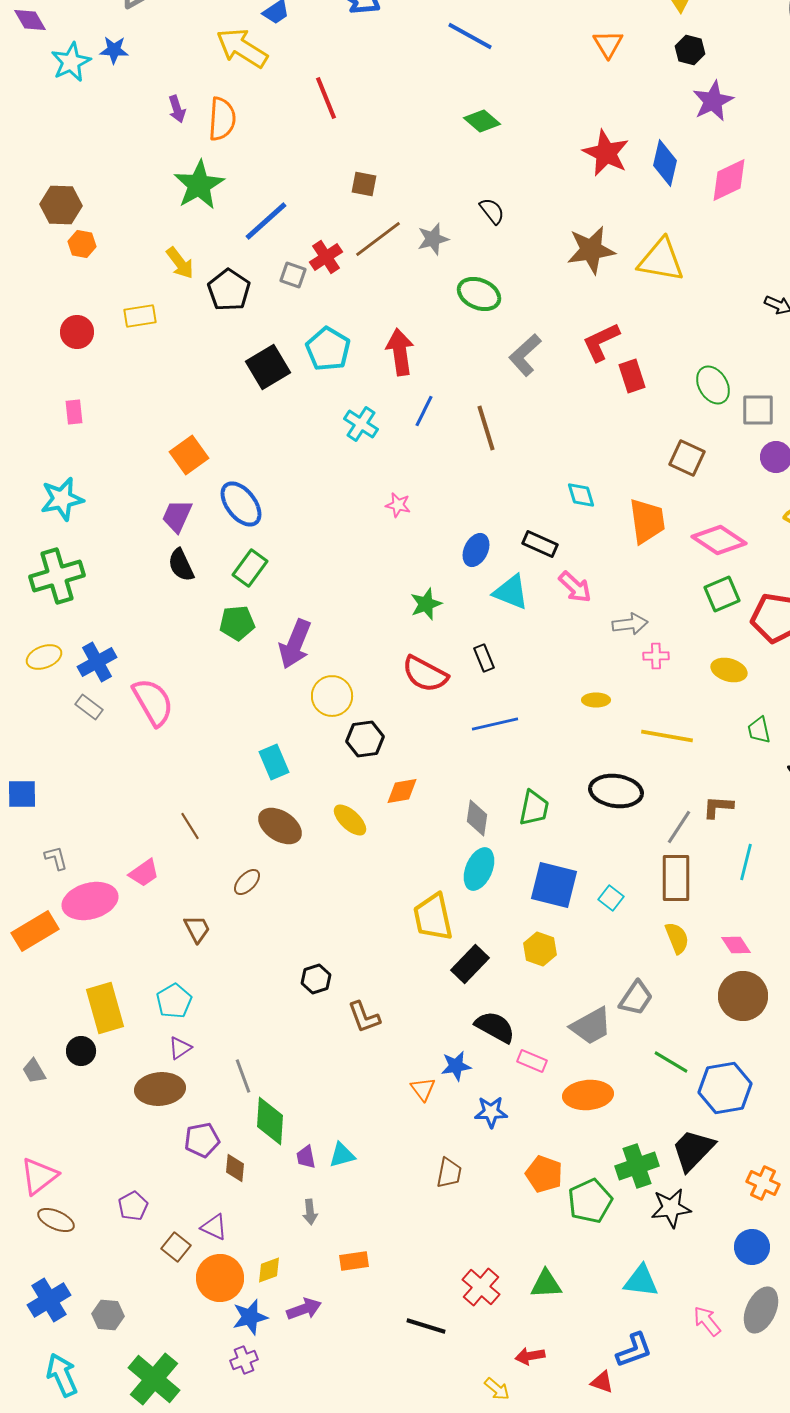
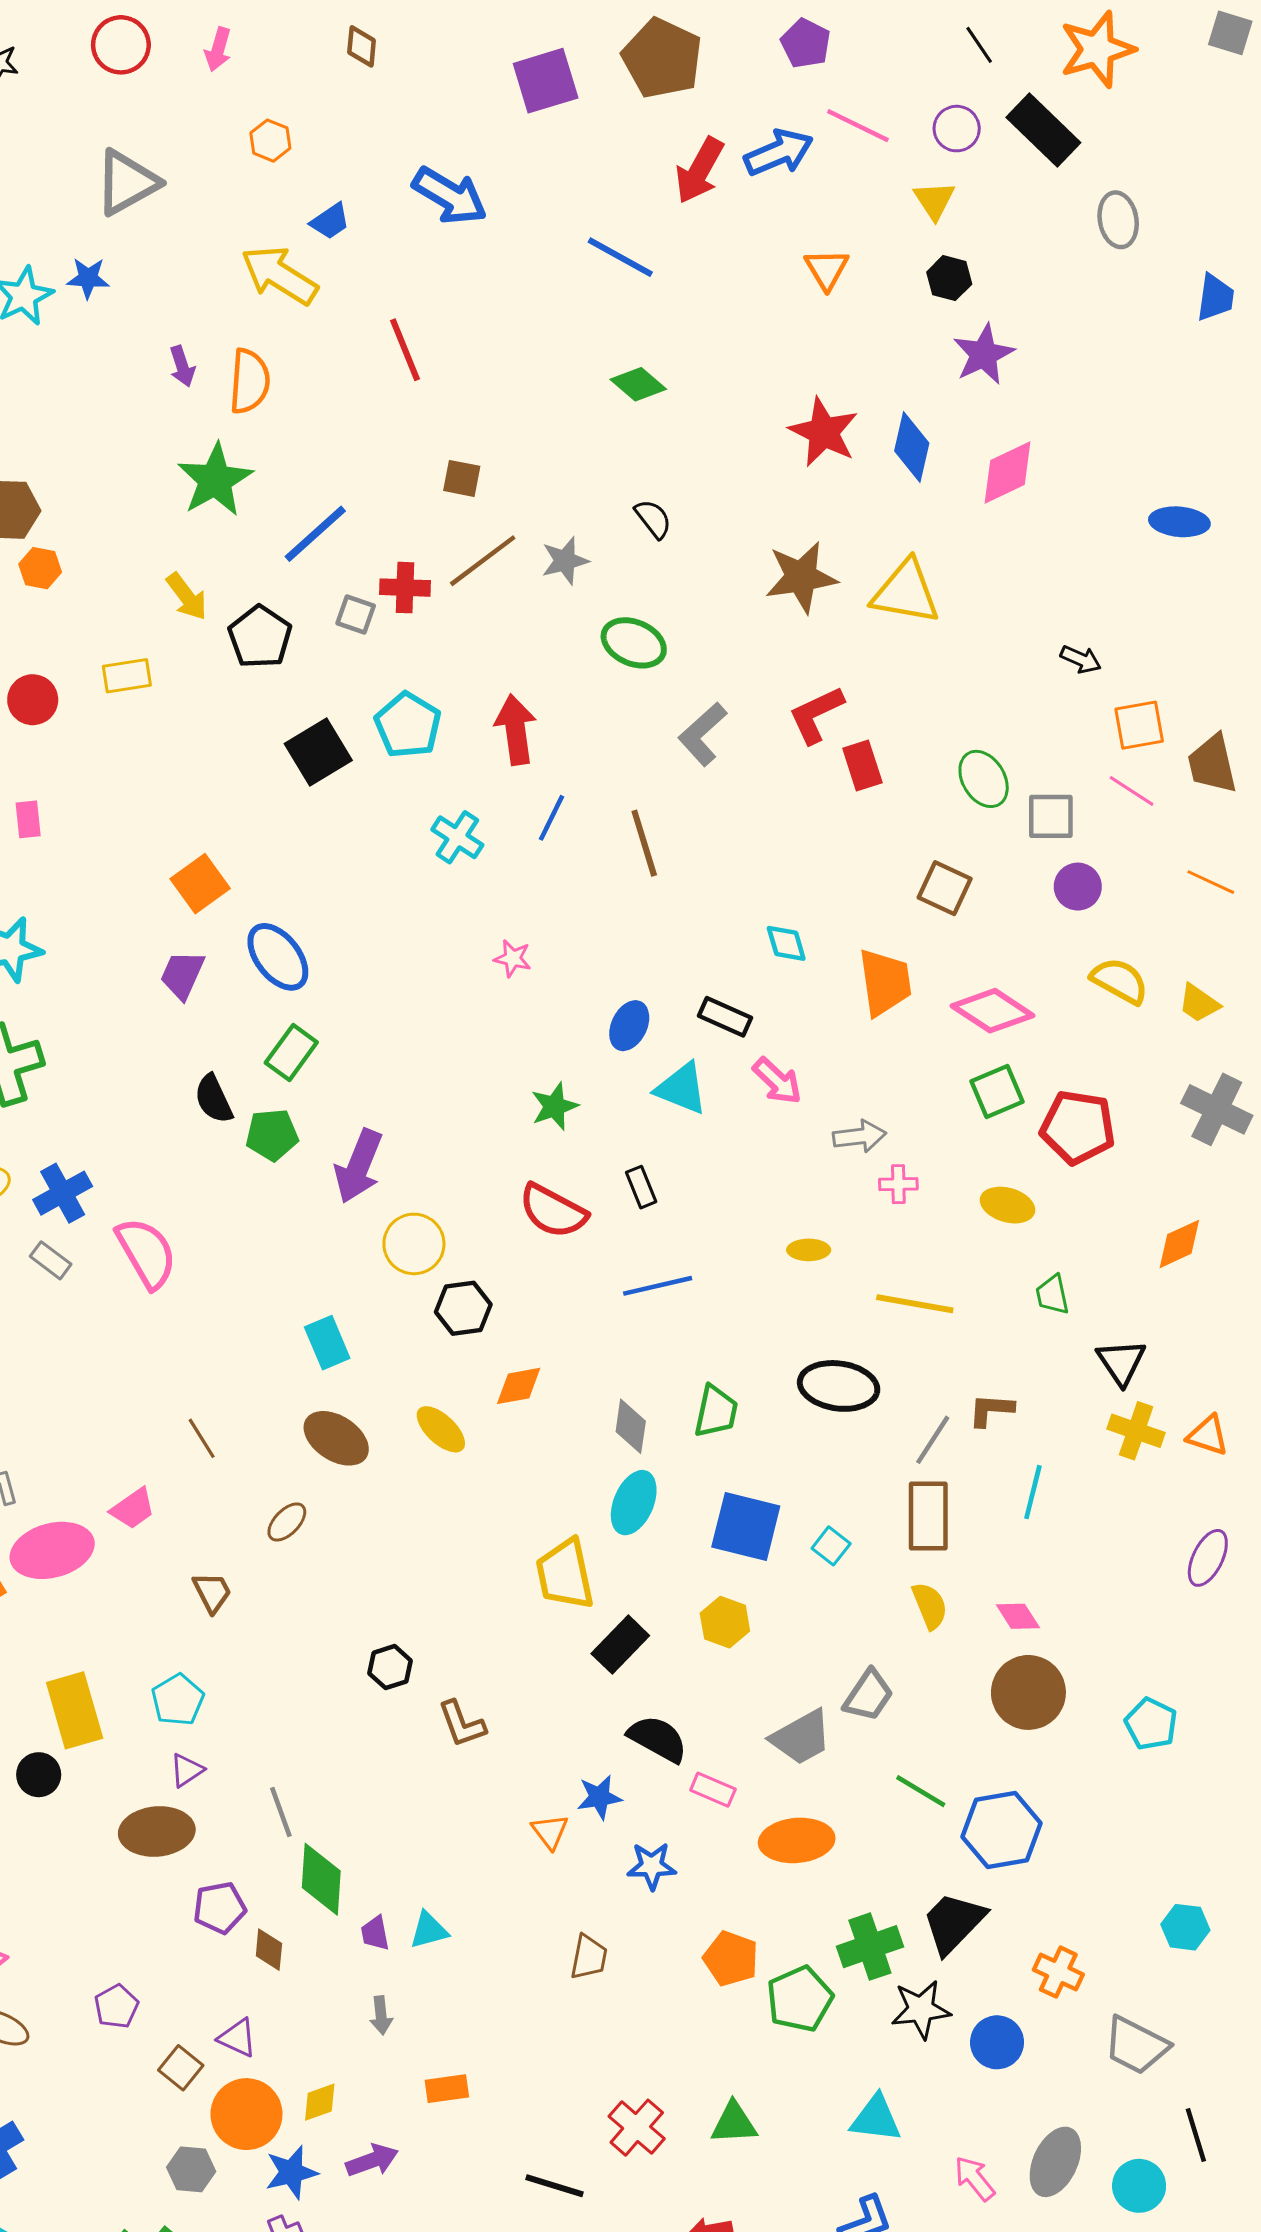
red cross: (326, 257) -> (405, 588), turned 36
black semicircle: (181, 565) -> (214, 1099), moved
blue circle: (752, 1247) -> (997, 2042), moved
gray hexagon: (108, 1315) -> (191, 2169), moved

